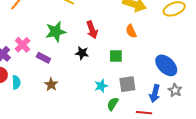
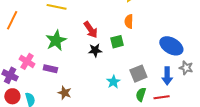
orange semicircle: (131, 31) -> (129, 21), turned 40
black star: (82, 53) -> (95, 50), moved
green square: (116, 56) -> (117, 42), moved
green semicircle: (113, 104) -> (141, 94), moved

